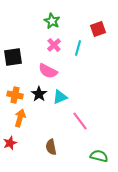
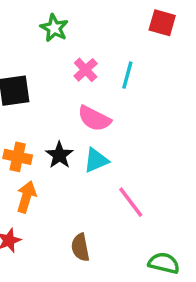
green star: (52, 21) -> (54, 28), moved
red square: (98, 29) -> (162, 23), moved, turned 35
pink semicircle: (48, 71) -> (94, 119), moved

